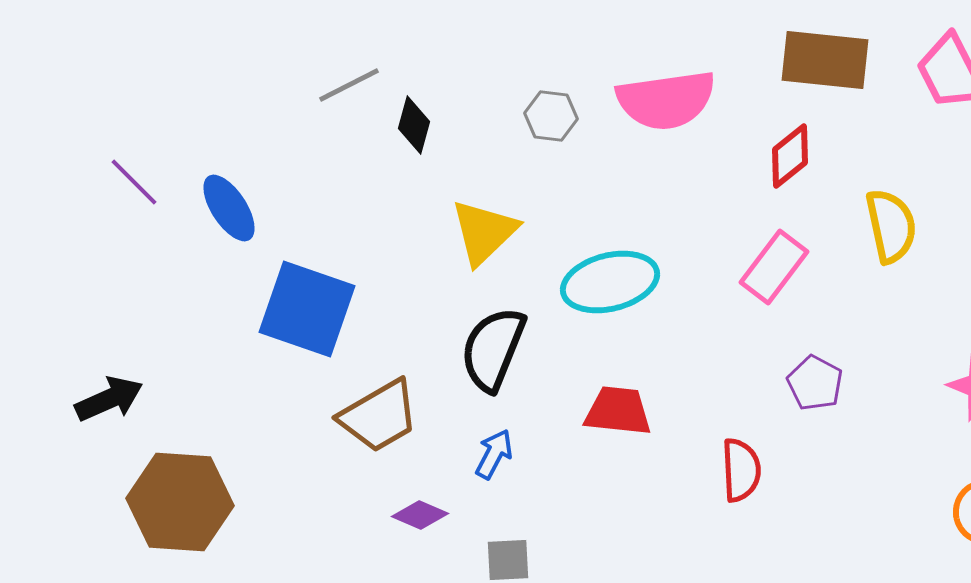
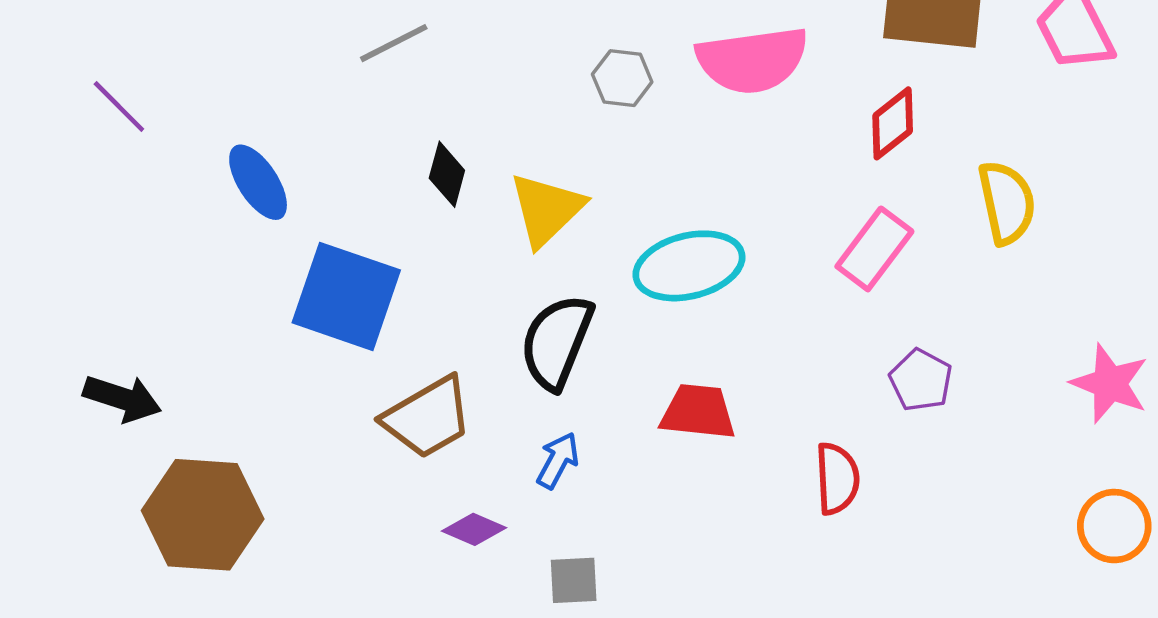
black diamond: (414, 125) -> (447, 174), moved
purple line: (134, 182) -> (119, 106), moved
black arrow: (109, 399) -> (122, 398), turned 42

